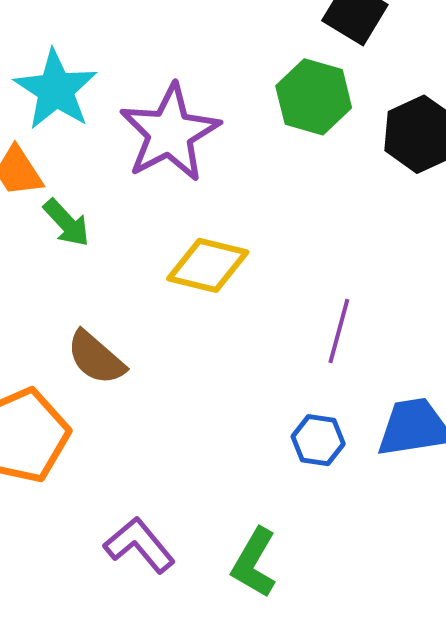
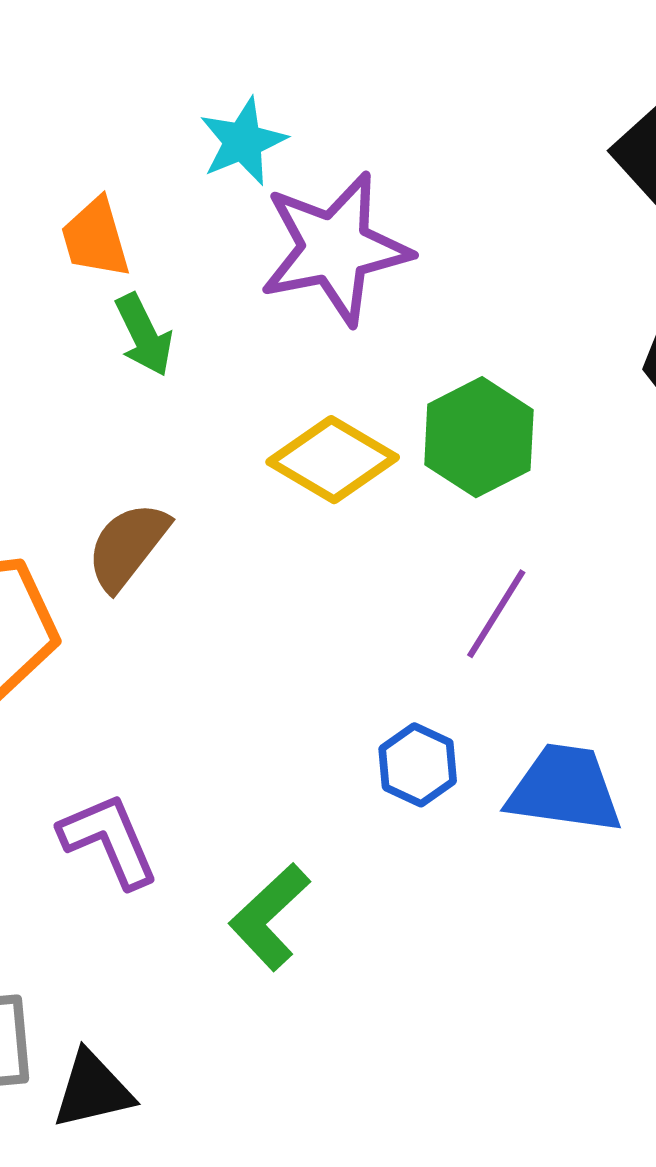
cyan star: (56, 90) -> (243, 141), moved, size x0.7
green hexagon: (314, 97) -> (479, 437), moved
brown semicircle: (96, 358) -> (128, 546), turned 70

